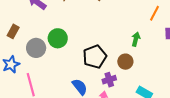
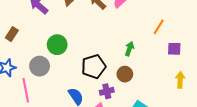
green arrow: (136, 39) -> (129, 49), moved
gray circle: (36, 48) -> (40, 66), moved

